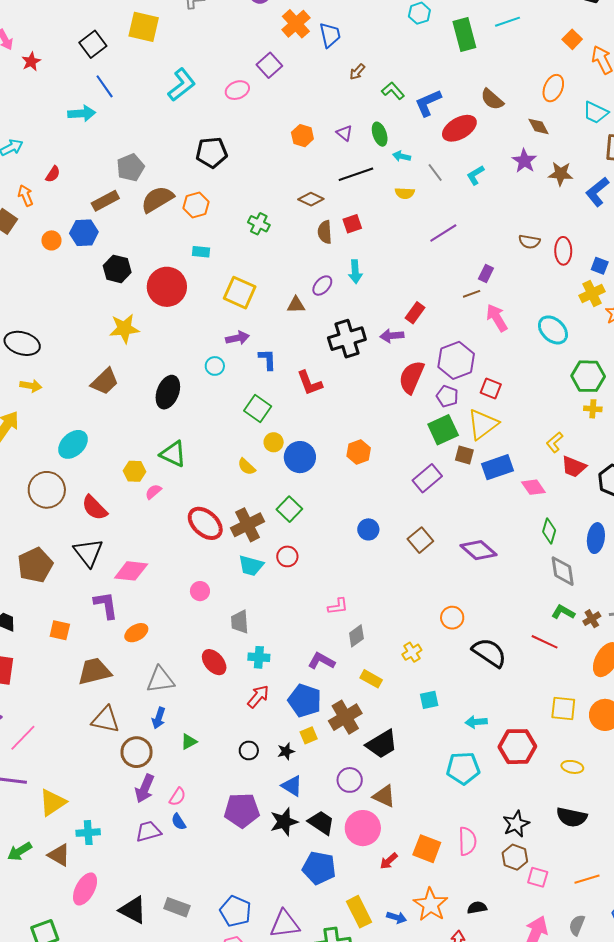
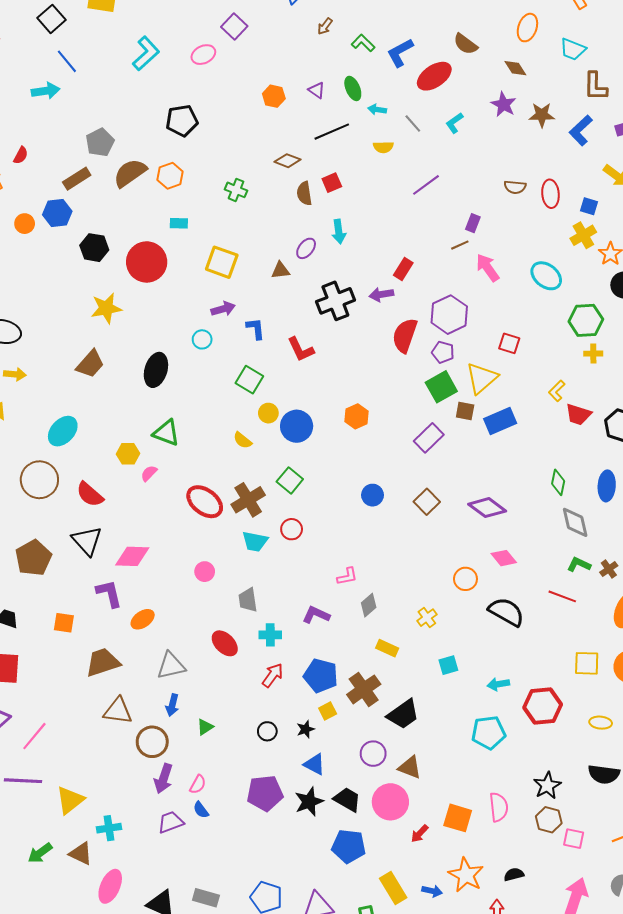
red square: (491, 389) -> (509, 343), moved
pink diamond: (533, 487) -> (504, 558), moved
purple L-shape: (321, 661) -> (316, 615), moved

